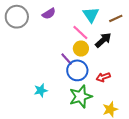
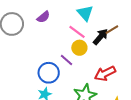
brown line: (116, 18) -> (112, 30), moved
blue circle: (77, 70) -> (49, 73), moved
red arrow: (103, 77) -> (105, 73), size x1.5

